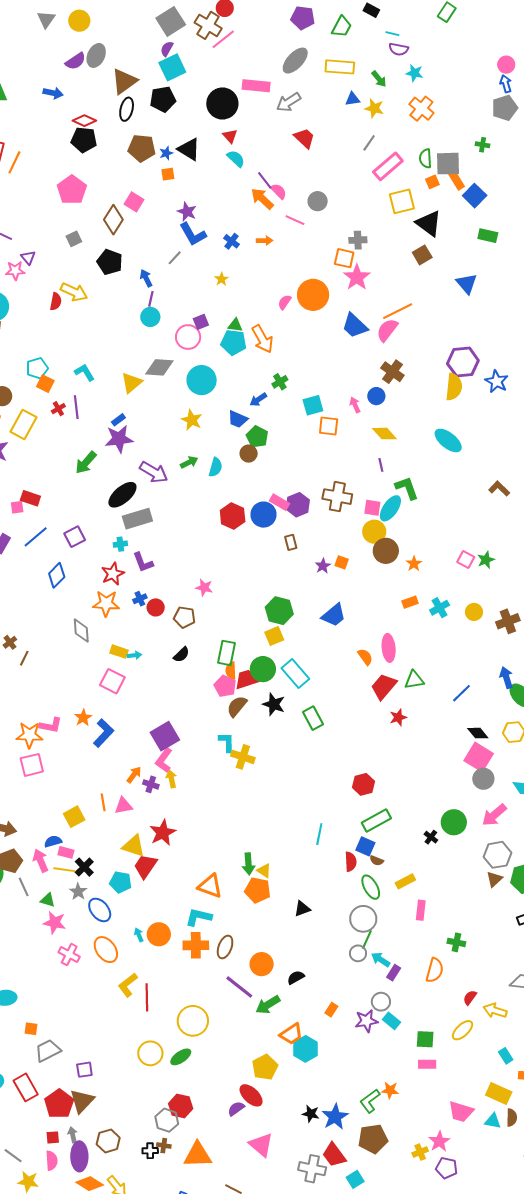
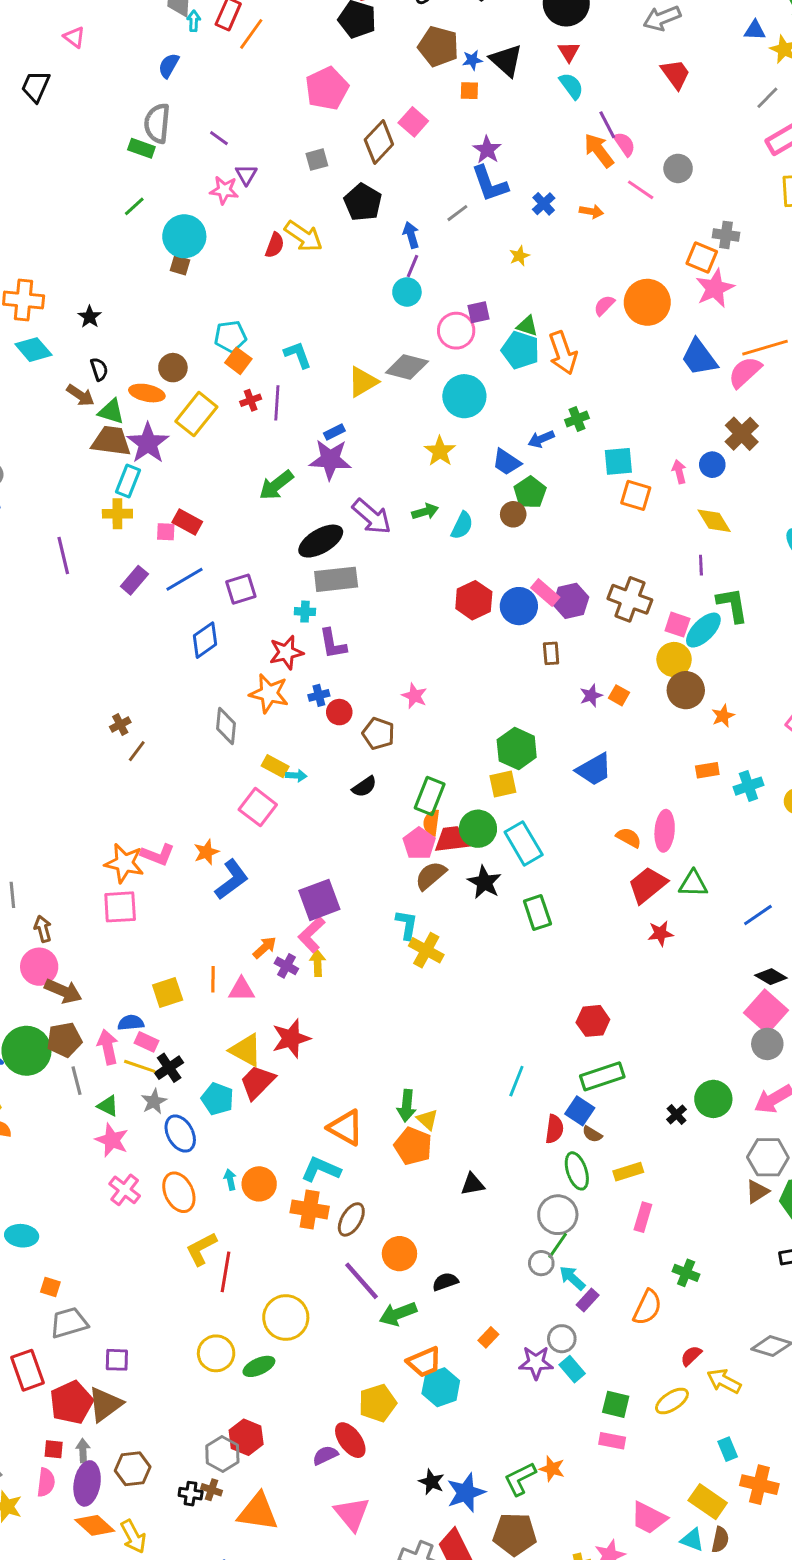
orange semicircle: (365, 657) -> (629, 838), turned -36
black diamond: (478, 733) -> (771, 977), turned -30

